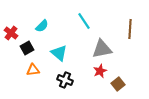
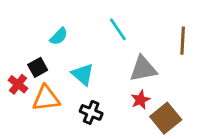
red cross: (11, 33) -> (18, 84), moved
orange triangle: (33, 70) -> (46, 98), size x1.5
brown square: (118, 84) -> (166, 118), size x1.5

